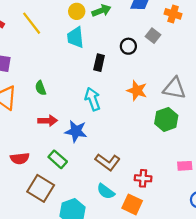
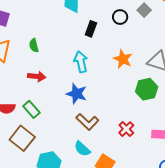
blue star: (76, 131) -> (77, 94), moved
green rectangle: (58, 159) -> (31, 109), moved
red cross: (143, 178) -> (126, 129), moved, turned 35

